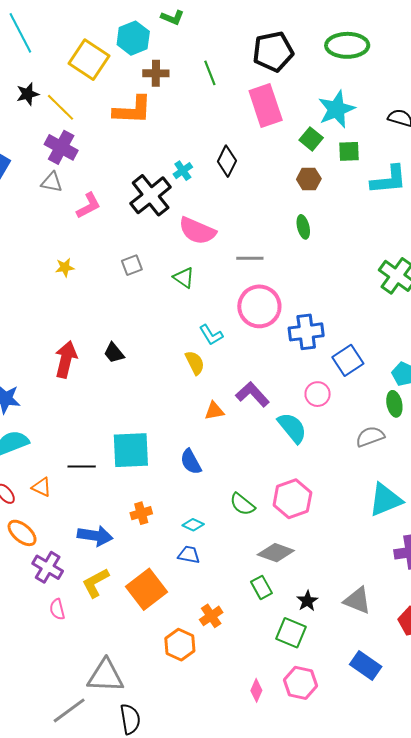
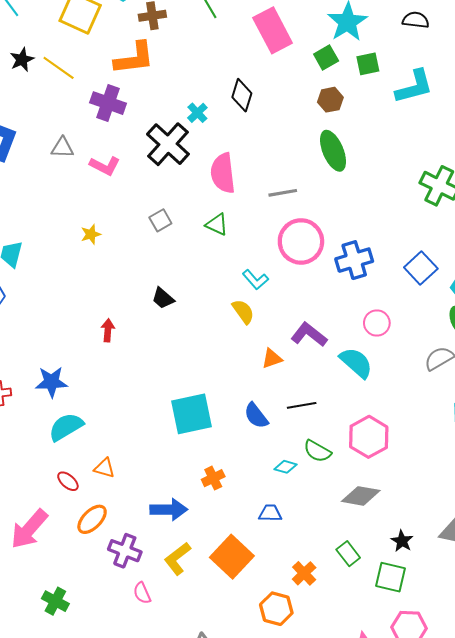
green square: (311, 139) -> (326, 57), turned 30
purple cross: (61, 147) -> (108, 103), moved
pink L-shape: (88, 206) -> (105, 166), turned 64
green ellipse: (303, 227) -> (333, 151), size x1.6
pink semicircle: (197, 231) -> (223, 173), turned 69
black trapezoid: (114, 353) -> (163, 298), moved
red arrow: (66, 359) -> (108, 330), size x0.6
blue square: (348, 360) -> (421, 268), moved
black line: (82, 467) -> (302, 405), moved
cyan diamond: (193, 525) -> (285, 467), moved
orange ellipse: (22, 533) -> (92, 519), turned -76
green rectangle: (261, 587) -> (348, 554), moved

